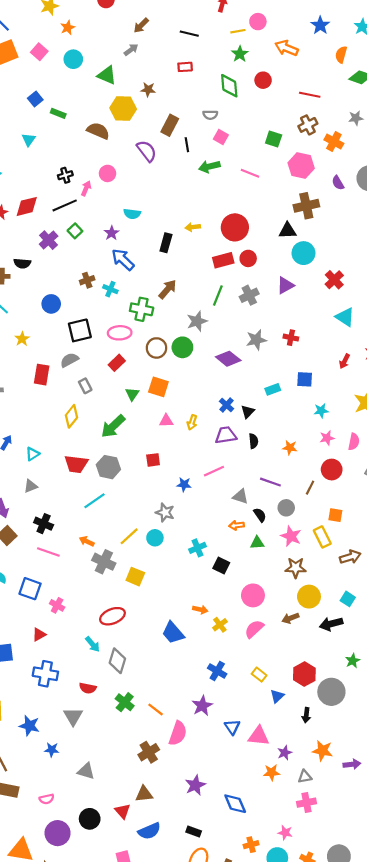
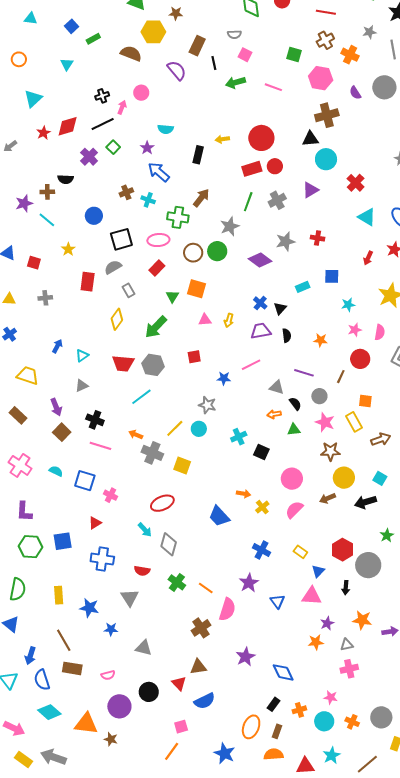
green rectangle: (58, 113) -> (93, 39), turned -48
pink triangle: (259, 736) -> (312, 596), moved
black rectangle: (194, 831) -> (274, 704), moved, turned -72

